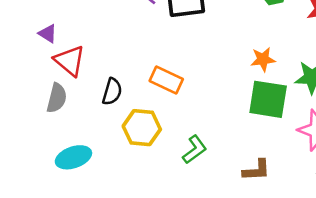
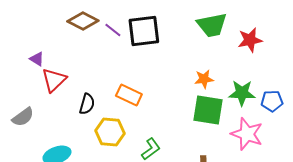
red triangle: (70, 61) -> (54, 80), turned 36
gray semicircle: (57, 98) -> (23, 117), moved, turned 40

